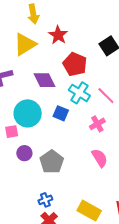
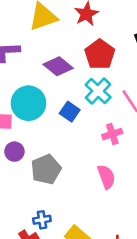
purple diamond: (45, 80) -> (58, 66), turned -35
blue cross: (45, 200) -> (42, 220), moved

